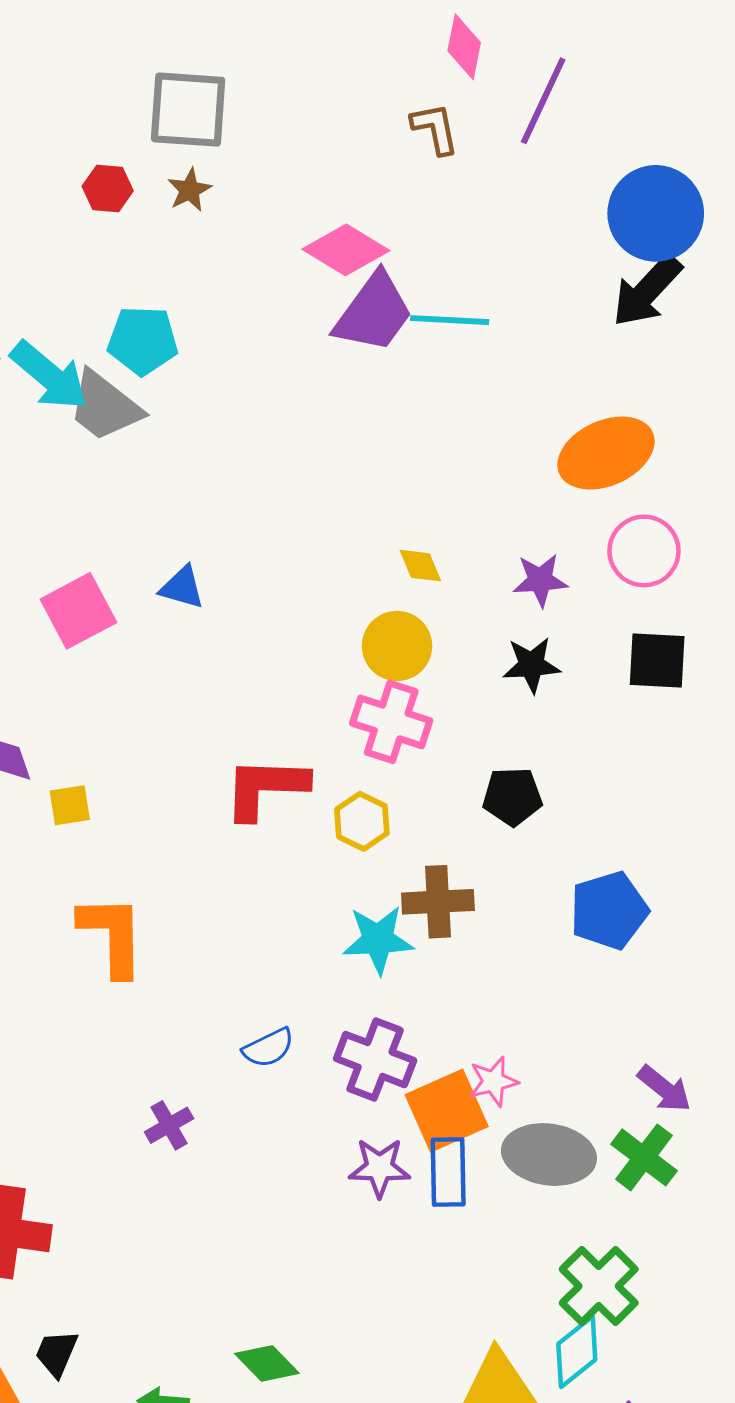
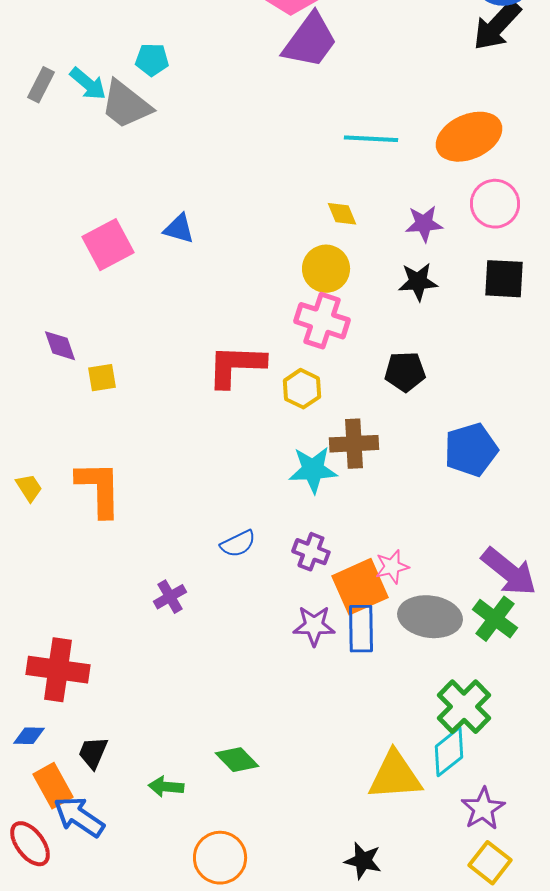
cyan line: (450, 320) -> (371, 139), moved
cyan pentagon: (143, 341) -> (152, 60), size x0.7
cyan arrow: (49, 376) -> (88, 84), size x0.7
orange L-shape: (112, 935) -> (99, 489), moved
purple cross: (375, 1060) -> (311, 552), size x0.7
purple arrow: (664, 1089) -> (509, 572), size x1.5

